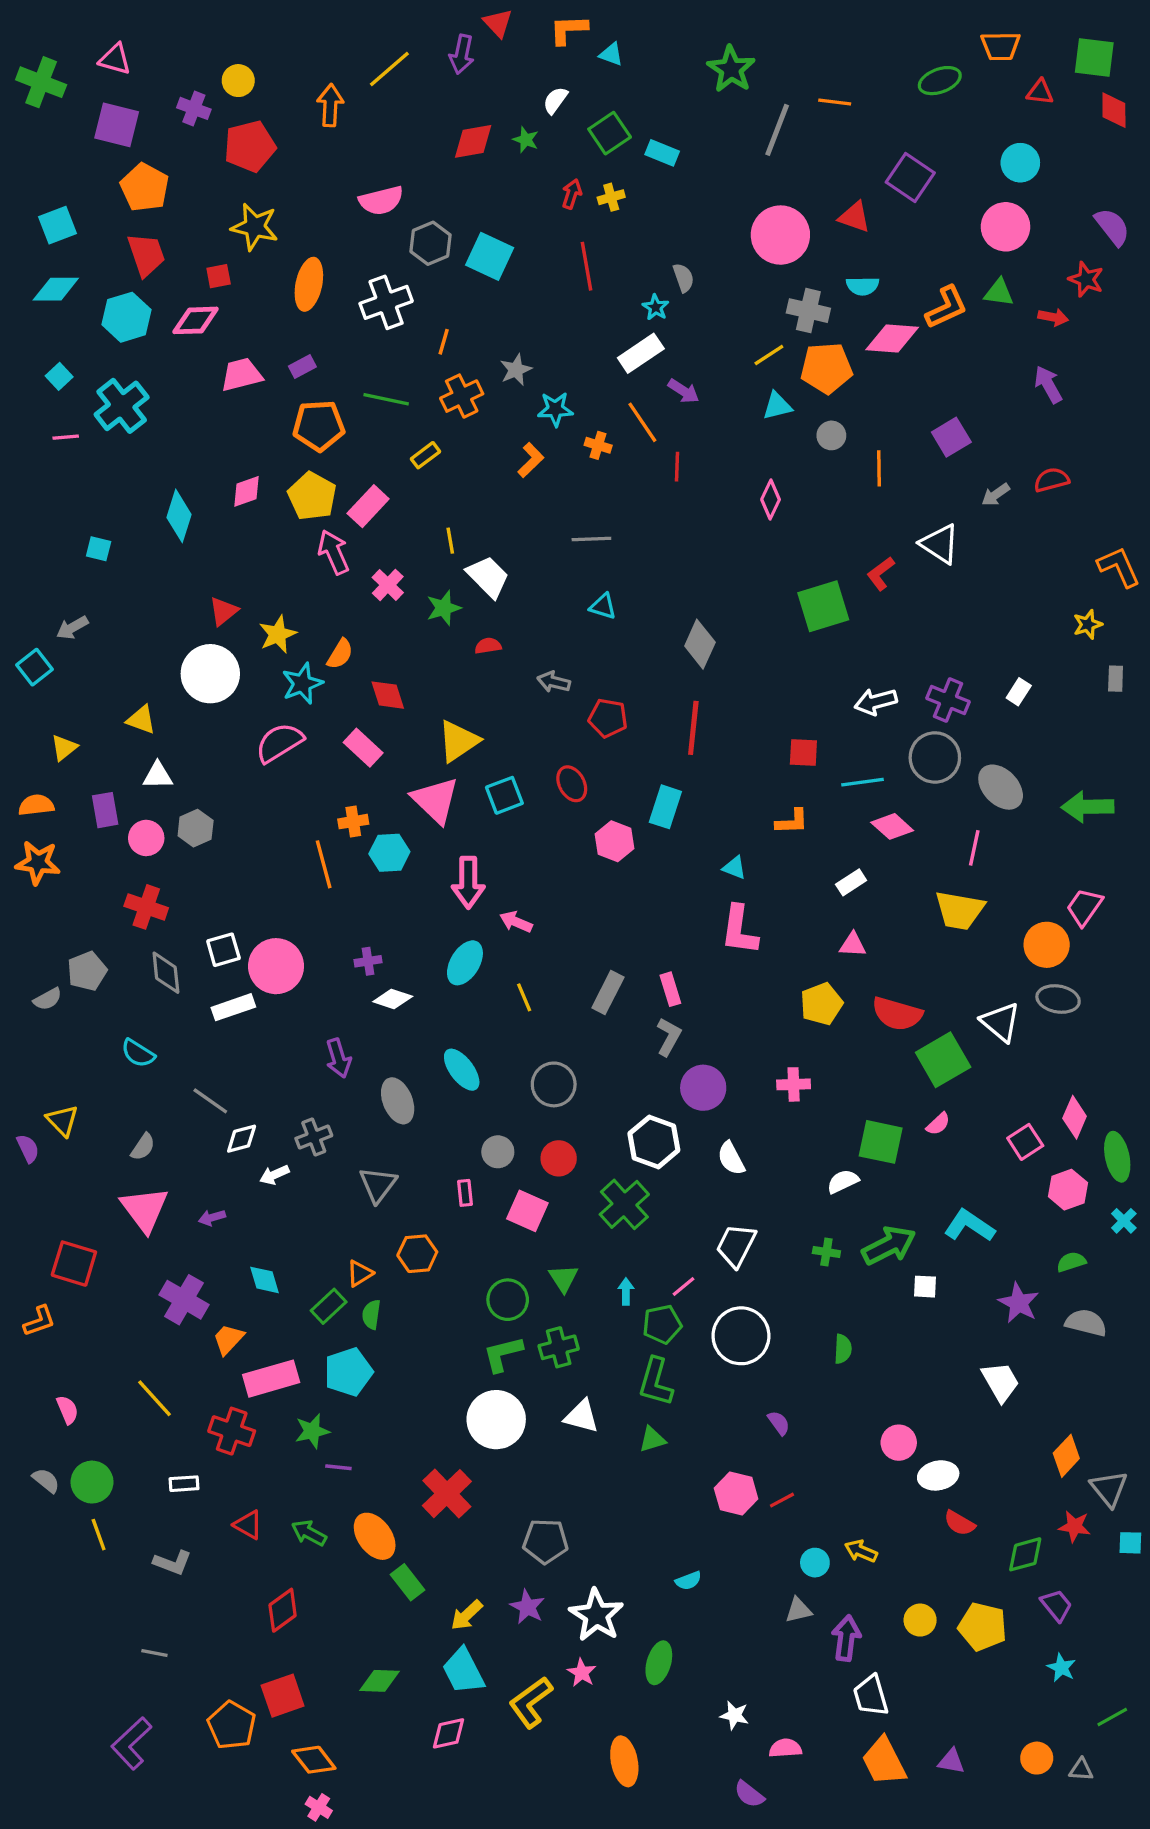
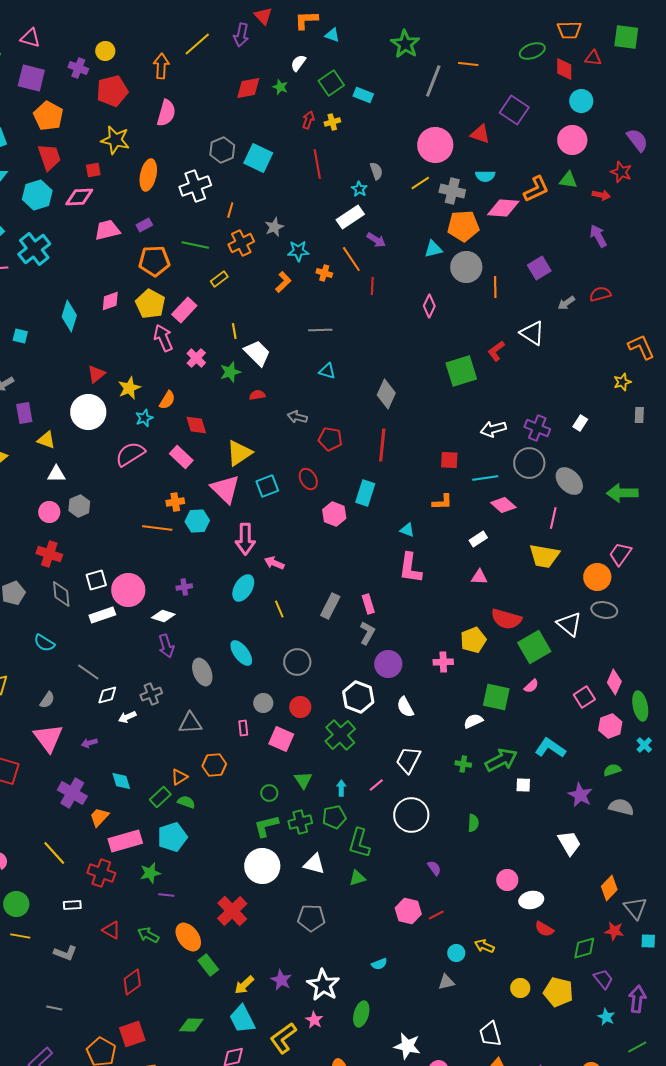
red diamond: (1114, 110) -> (564, 69), moved
pink semicircle: (381, 201) -> (166, 113), moved, turned -60
yellow line: (769, 355) -> (420, 183), moved
gray circle: (831, 435) -> (466, 267), size x1.8
cyan star: (302, 684) -> (144, 418), size x0.7
purple rectangle: (105, 810) -> (24, 413), moved
orange line: (324, 864) -> (157, 528), turned -68
white diamond: (393, 999) -> (163, 616), moved
yellow pentagon: (821, 1004) -> (473, 640), moved
gray triangle: (378, 1185) -> (190, 723), turned 50
green circle: (508, 1300) -> (269, 793), size x0.7
green semicircle: (371, 1314) -> (186, 802), turned 102
green pentagon: (662, 1324) -> (334, 817), moved
yellow line: (99, 1535) -> (20, 936), turned -60
gray pentagon: (545, 1541) -> (311, 918), moved
purple arrow: (846, 1638) -> (637, 999), moved
white star: (734, 1715) -> (407, 1046), size x1.5

